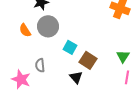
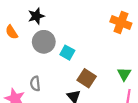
orange semicircle: (25, 30) -> (12, 32), moved
cyan square: (70, 47) -> (67, 53), moved

